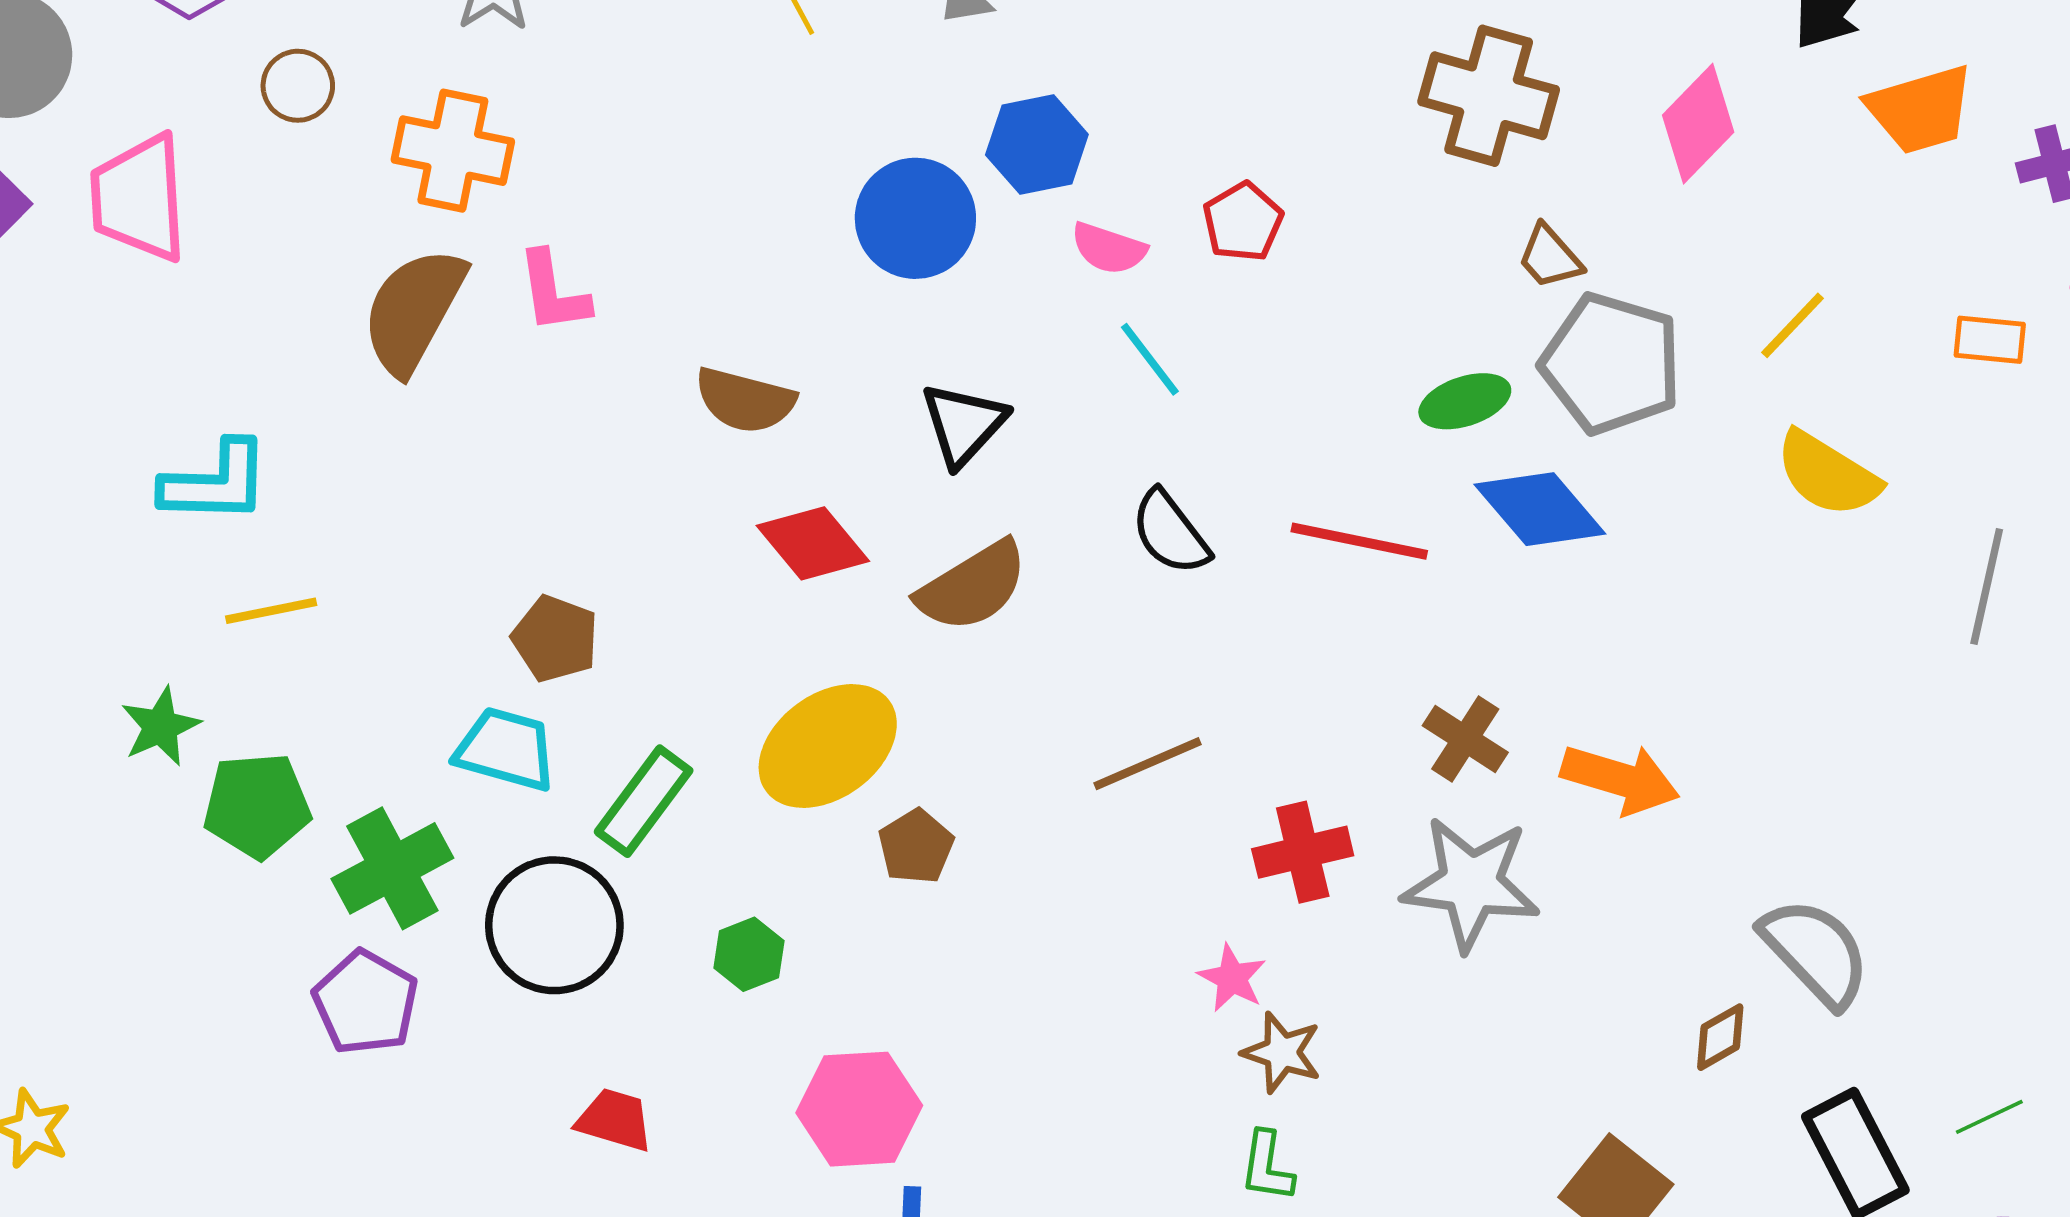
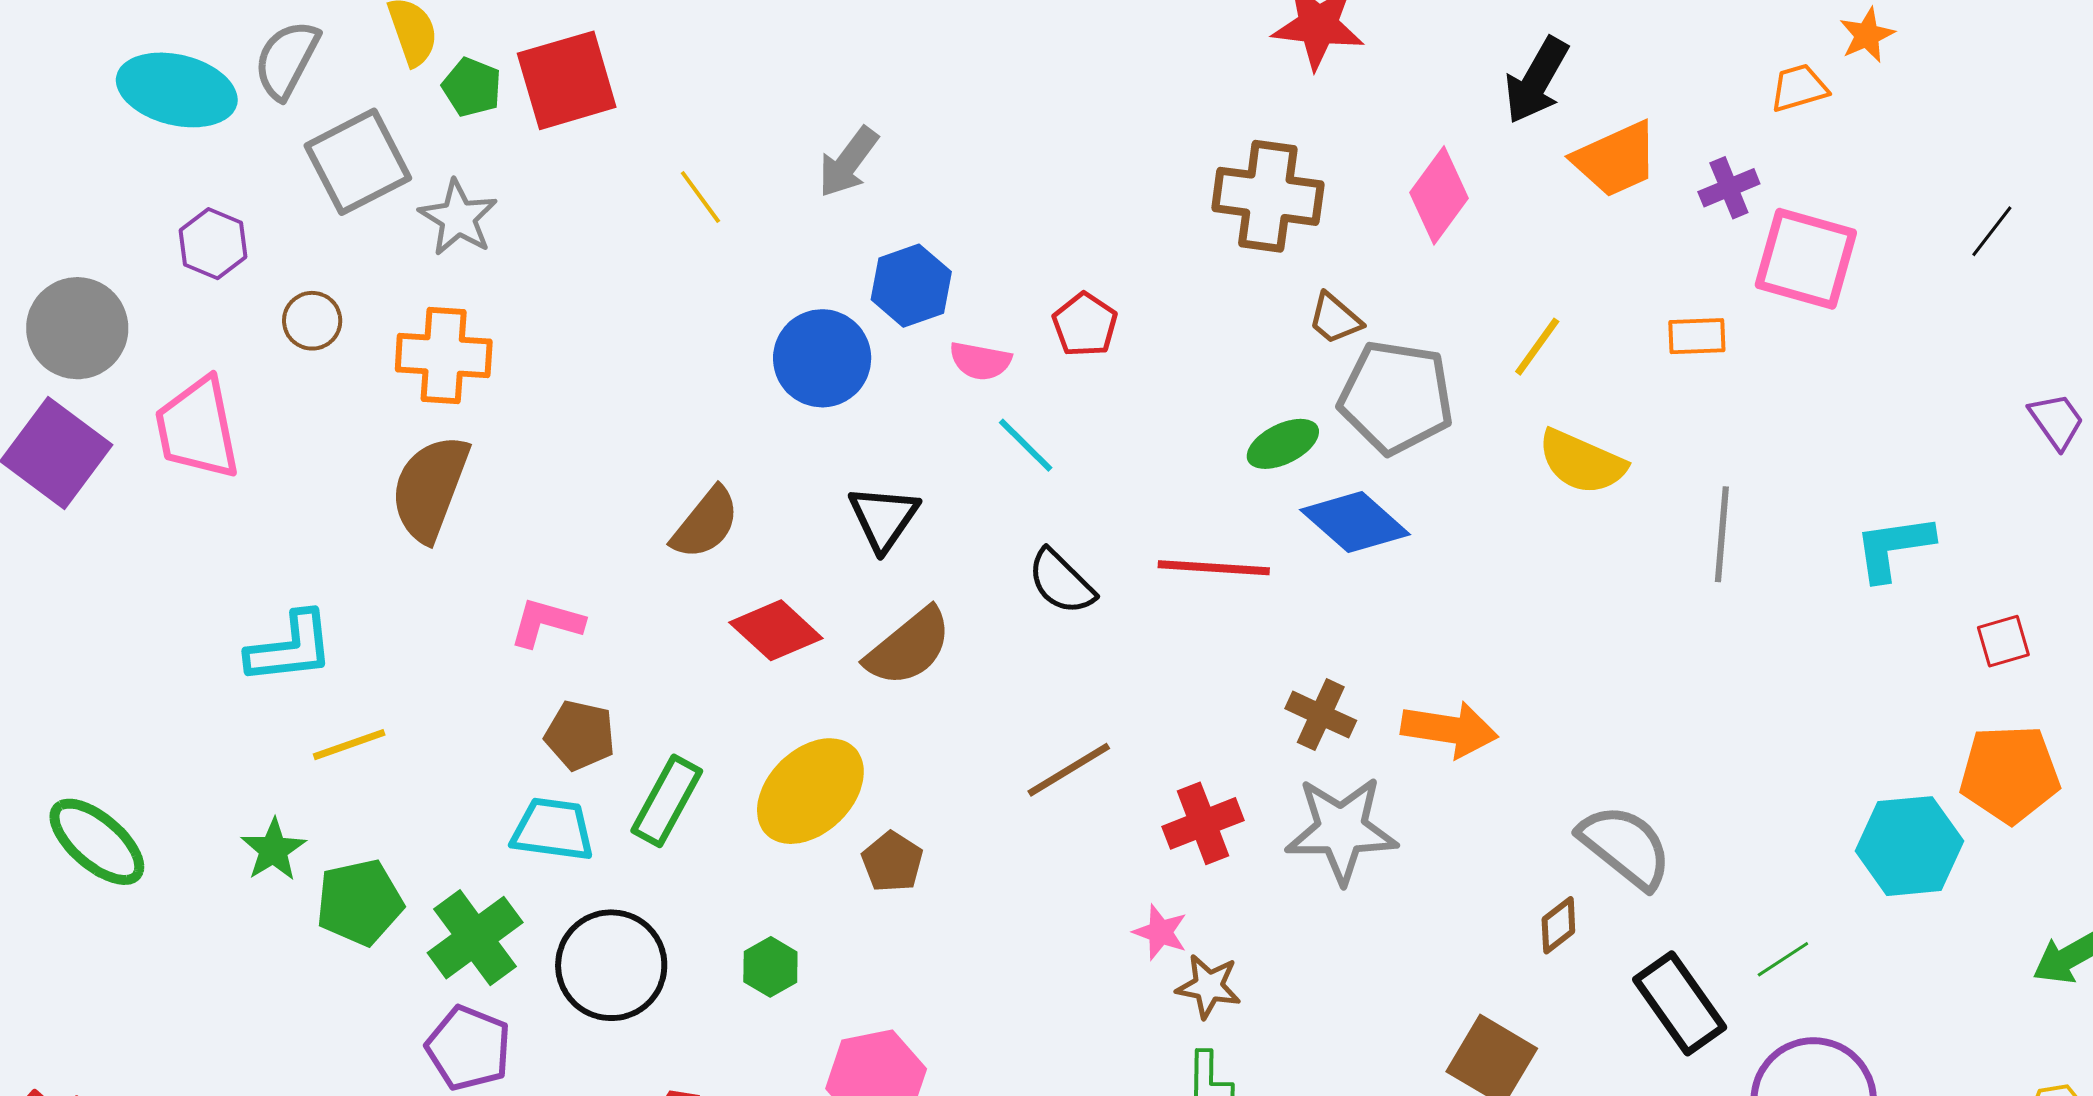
pink L-shape: (553, 292) -> (546, 623), moved, turned 122
brown semicircle: (745, 400) -> (706, 523), turned -58
green rectangle: (644, 801) -> (667, 801), moved

